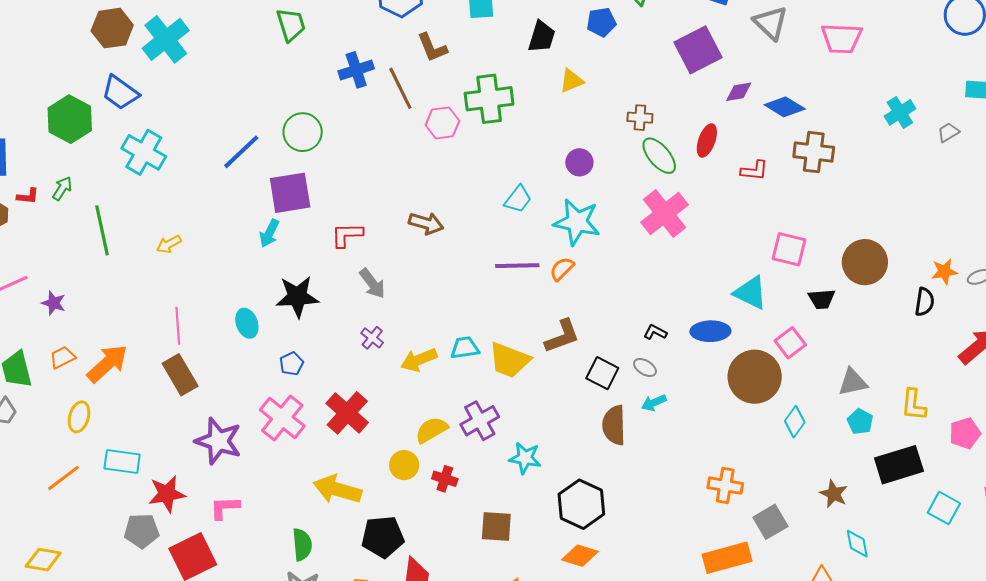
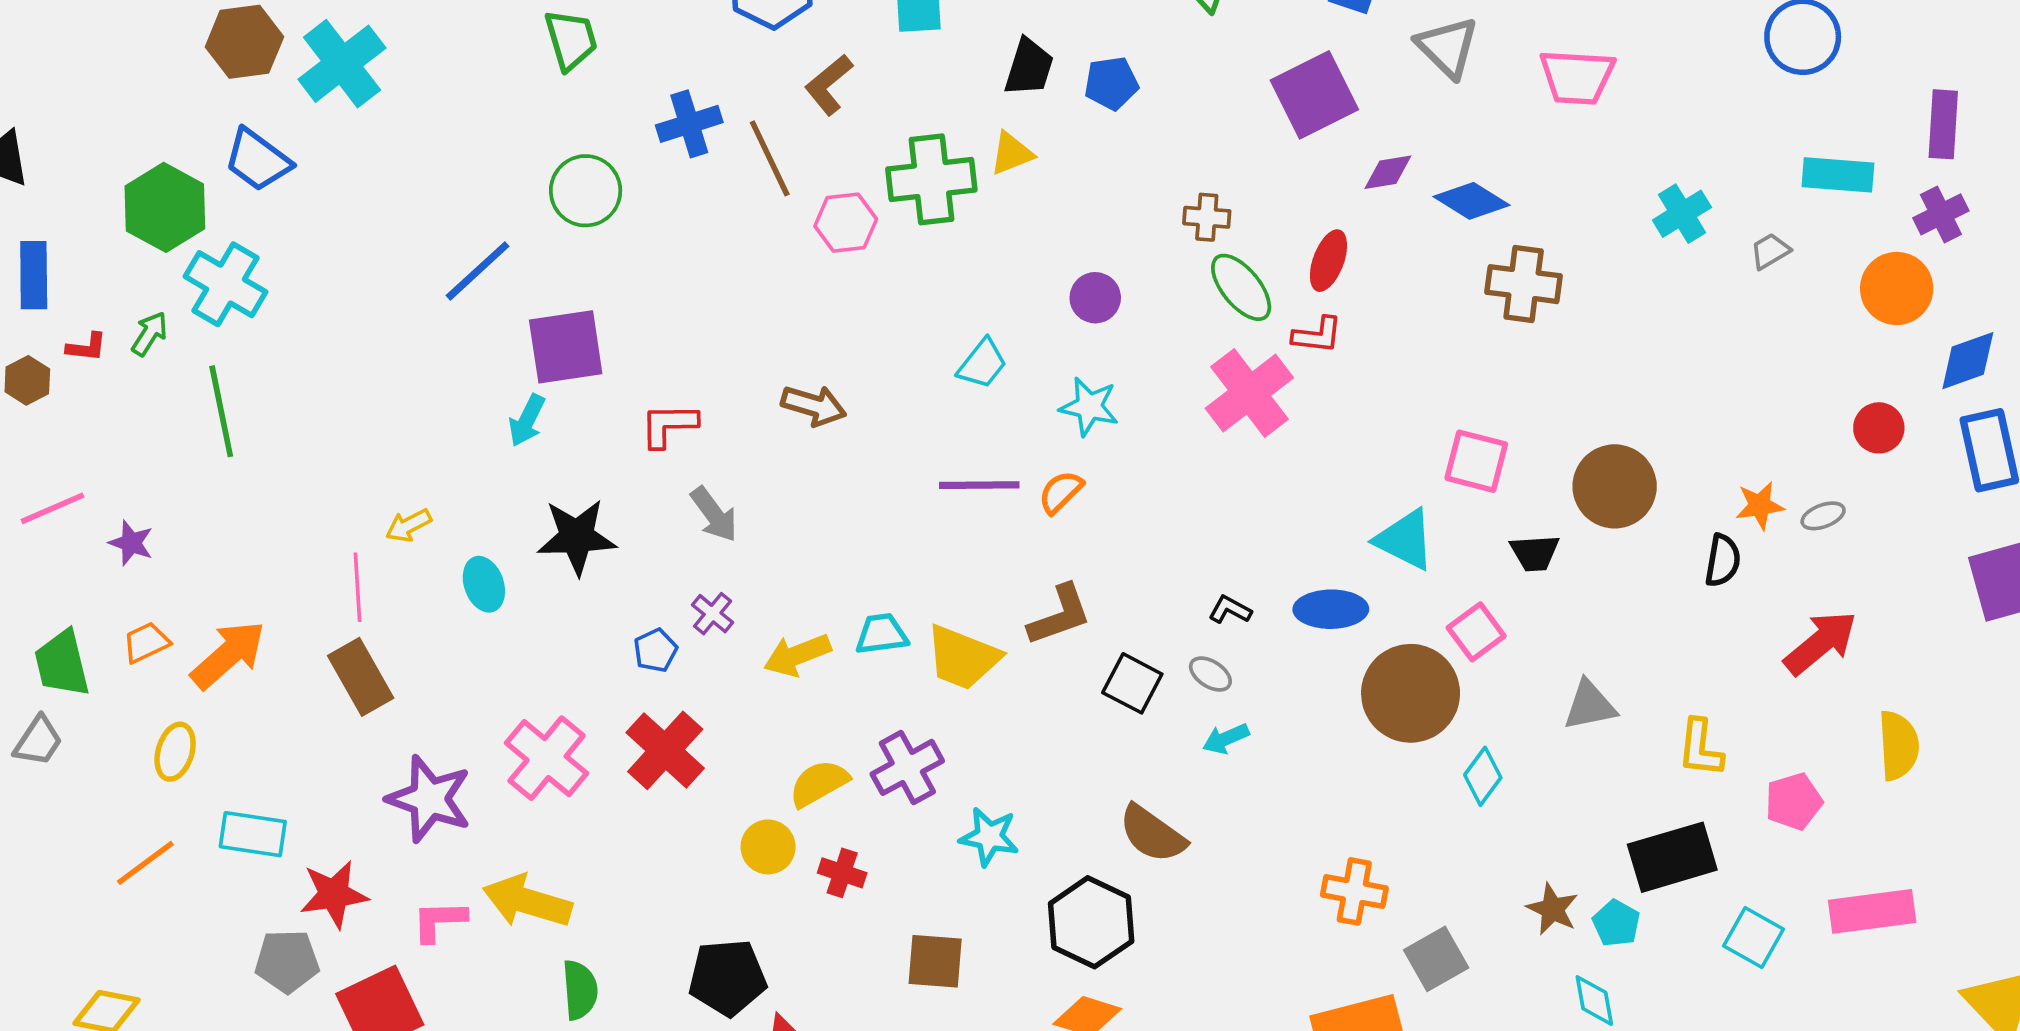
blue pentagon: (601, 22) -> (1111, 83), moved
brown L-shape: (432, 48) -> (829, 85), turned 72
yellow triangle: (572, 81) -> (1012, 153), moved
green circle: (303, 132) -> (586, 191), moved
cyan cross: (144, 152) -> (226, 284), moved
red L-shape: (754, 171) -> (1317, 335), moved
cyan star: (577, 222) -> (1089, 407), size x0.7
yellow arrow: (169, 244) -> (408, 525), moved
blue pentagon: (292, 364) -> (655, 650), moved
cyan pentagon: (860, 422) -> (1616, 923), moved
brown semicircle: (614, 425) -> (1152, 834), moved, turned -54
yellow arrow: (337, 489) -> (527, 901), moved

